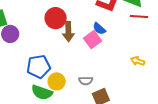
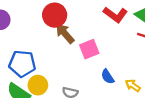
blue semicircle: (99, 29) -> (108, 77), moved
brown arrow: (68, 32) -> (65, 34), turned 126

